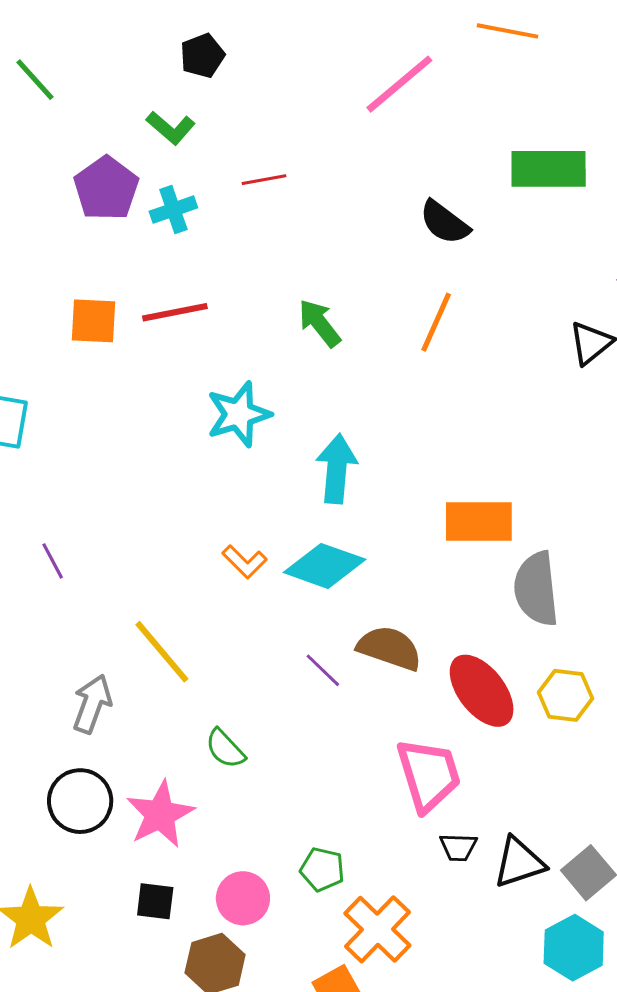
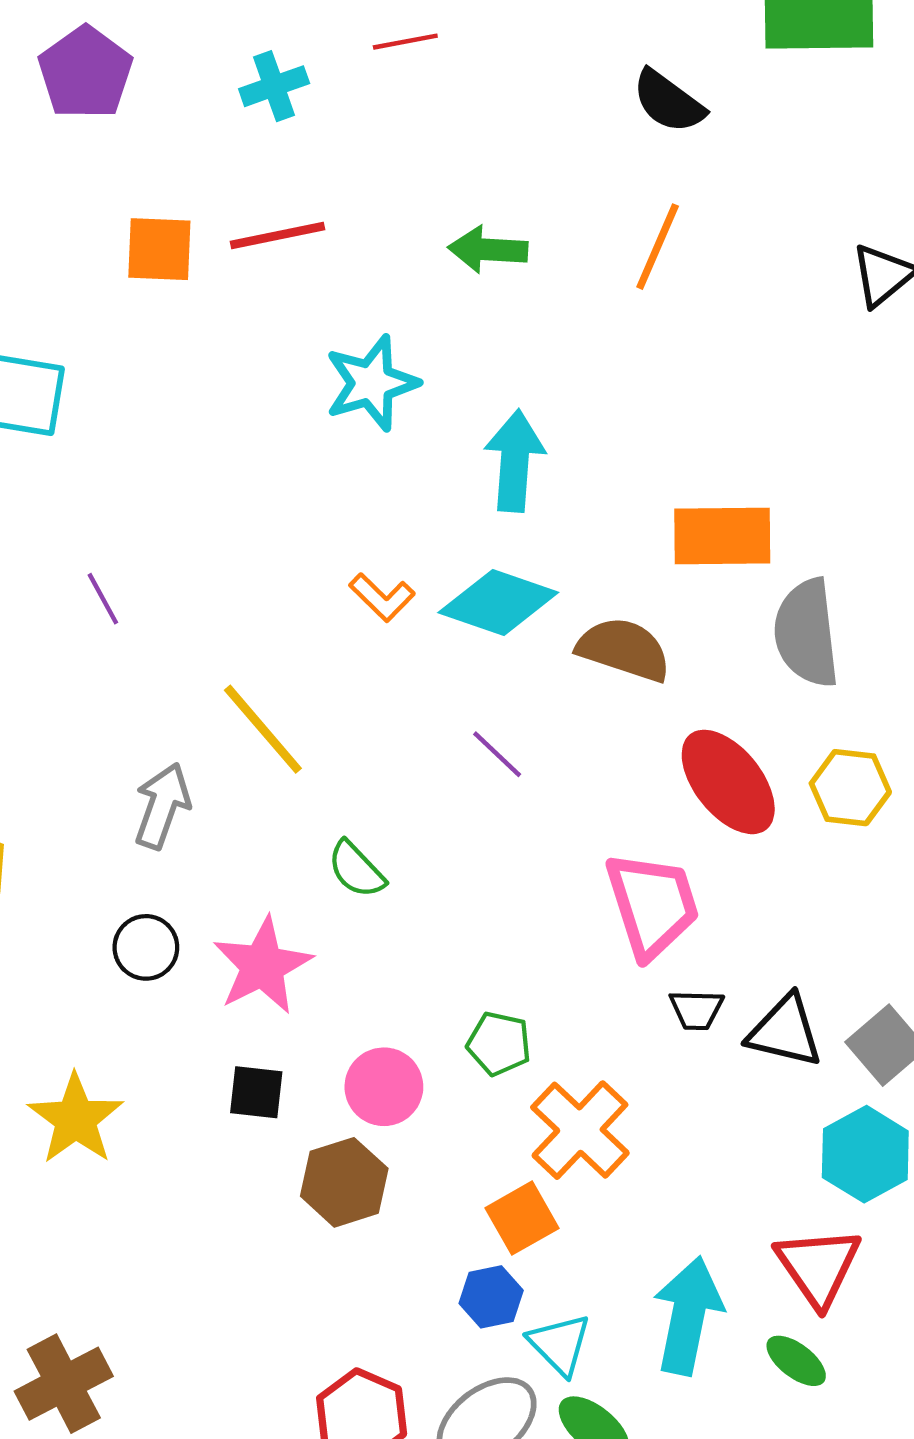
purple pentagon: (106, 188) -> (85, 73), moved
green arrow: (319, 323) -> (488, 250), turned -48
brown semicircle: (389, 648) -> (624, 649), moved
black circle: (80, 801) -> (146, 947), size x0.7
black triangle: (519, 863) -> (785, 1031), turned 32

